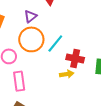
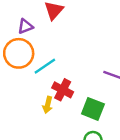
yellow arrow: (67, 74) -> (48, 105), turned 96

